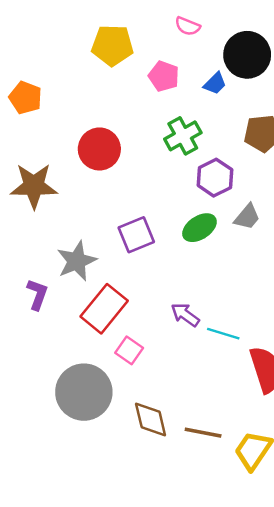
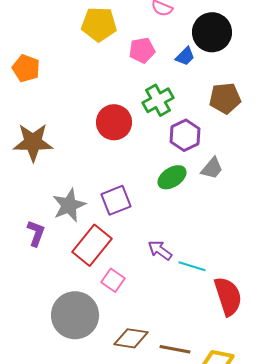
pink pentagon: (164, 76) -> (142, 50), turned -30
red circle: (99, 149) -> (114, 122), moved
purple square: (136, 235) -> (116, 200), moved
brown diamond: (151, 420) -> (131, 338), turned -68

